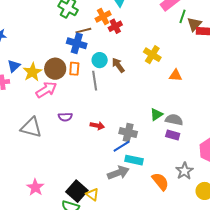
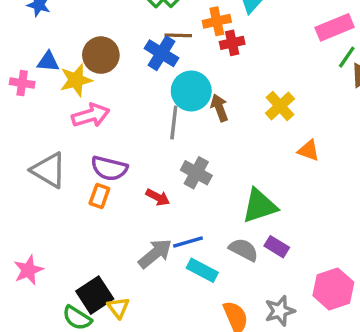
cyan circle: (100, 60) -> (191, 91), size x1.5
blue triangle: (14, 66) -> (48, 62), turned 32
brown circle: (55, 69) -> (101, 55), moved
orange rectangle: (74, 69) -> (99, 196), moved
green triangle: (156, 115) -> (260, 206), size x1.6
purple semicircle: (65, 117) -> (109, 168), size x1.5
gray semicircle: (174, 120) -> (244, 250), moved
gray cross: (128, 133) -> (196, 173), moved
gray arrow: (118, 173) -> (155, 254), moved, turned -35

